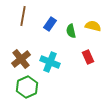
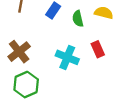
cyan cross: (50, 62) -> (67, 57), moved

